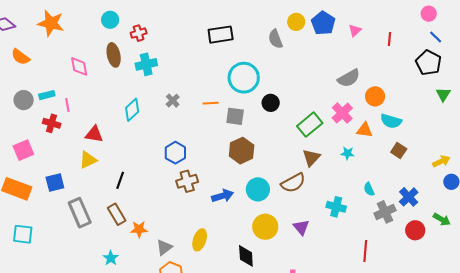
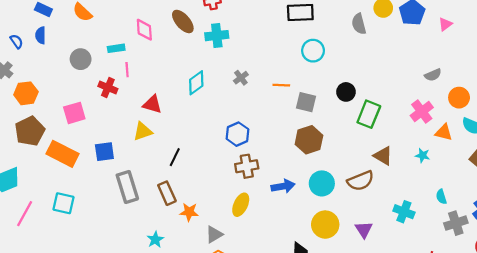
brown ellipse: (114, 55) -> (183, 21), turned -35
cyan circle: (244, 78) -> (313, 51), moved, size x0.7
gray semicircle: (349, 78) -> (433, 75), size x0.7
cyan rectangle: (47, 95) -> (116, 48), moved
green rectangle: (310, 125) -> (369, 114), moved, turned -35
brown triangle: (311, 158) -> (383, 156), turned -48
yellow ellipse: (200, 240) -> (241, 205), moved

